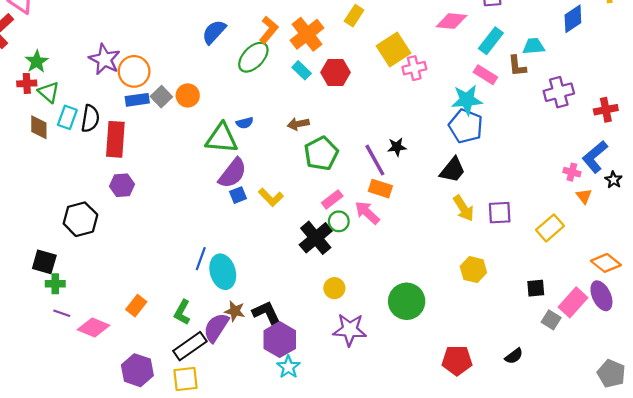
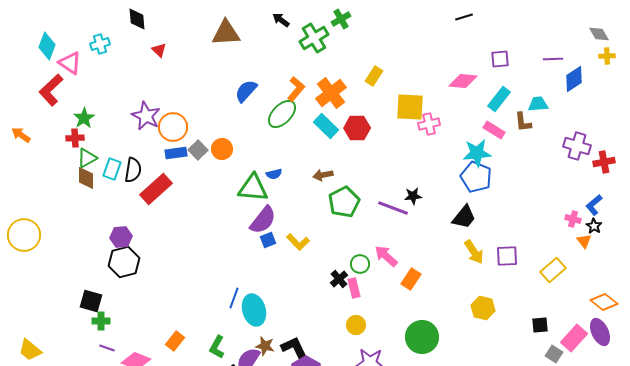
yellow square: (393, 50) -> (410, 107), turned 36
cyan rectangle: (302, 70) -> (326, 126), size x1.4
green triangle: (49, 92) -> (87, 158), moved, turned 50
purple cross: (559, 92) -> (577, 146), moved, turned 32
red rectangle: (115, 139) -> (156, 189), turned 44
blue L-shape: (595, 157) -> (594, 205), size x0.7
purple line: (375, 160) -> (393, 208), turned -40
black star: (613, 180) -> (594, 226), moved
purple hexagon: (122, 185) -> (121, 237), moved
orange rectangle: (380, 189) -> (411, 279), moved, turned -75
pink rectangle: (332, 199) -> (354, 288), moved, turned -66
black cross: (316, 238) -> (339, 279), size x0.6

